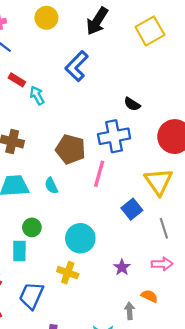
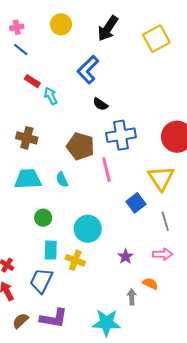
black semicircle: (132, 104) -> (100, 104), moved
pink line: (99, 174) -> (106, 170), turned -30
cyan rectangle: (19, 251) -> (51, 250), moved

